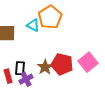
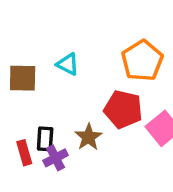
orange pentagon: (50, 17) -> (142, 61), moved
red pentagon: (62, 64) -> (123, 109), moved

